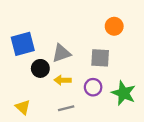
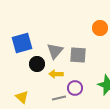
gray triangle: (61, 53) -> (55, 51), turned -30
gray square: (100, 58) -> (78, 55), moved
purple circle: (93, 87) -> (75, 88), moved

